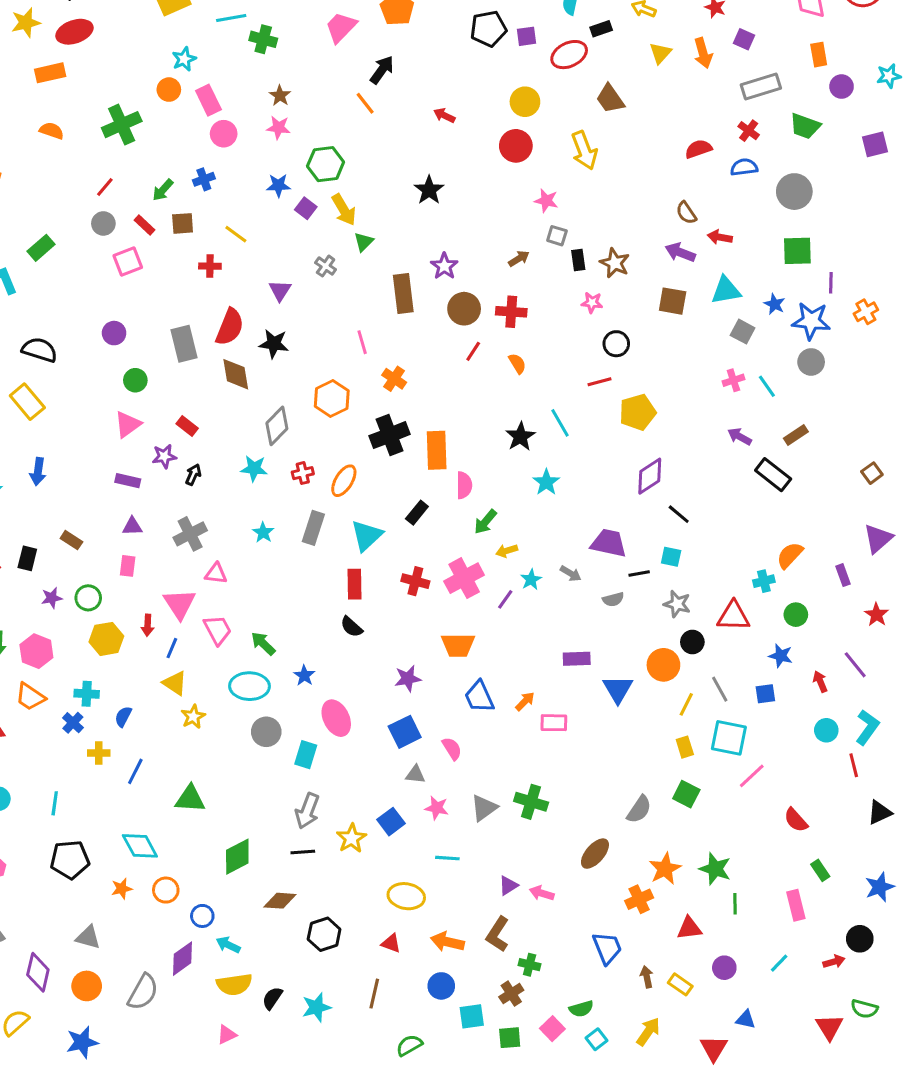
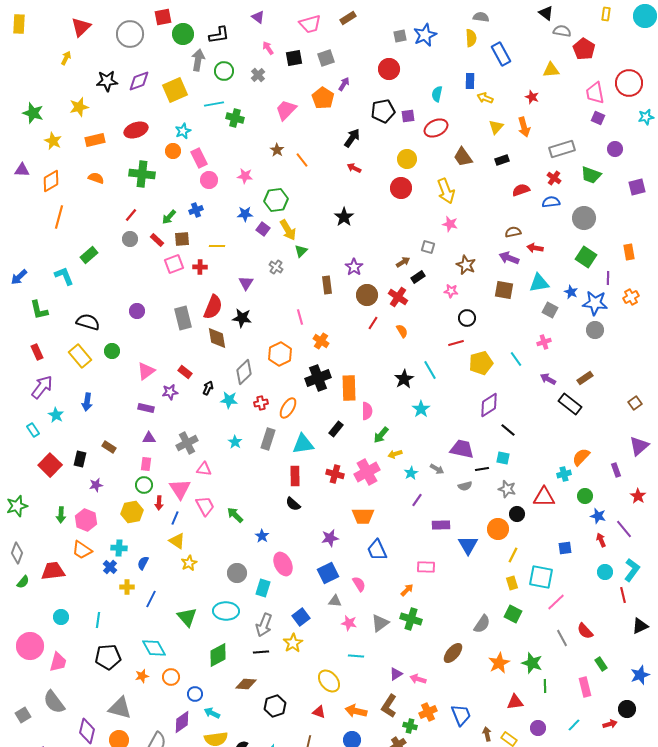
black rectangle: (601, 29) -> (502, 160), moved
red ellipse: (74, 32) -> (136, 130), moved
purple square: (744, 39) -> (598, 118), moved
orange rectangle: (819, 55) -> (629, 252), moved
black arrow: (382, 70) -> (352, 138), moved
cyan star: (889, 76) -> (646, 117), moved
brown star: (280, 96) -> (277, 150), moved
green cross: (122, 125) -> (142, 174), turned 30
pink star: (546, 201) -> (450, 224), moved
brown semicircle: (686, 213) -> (513, 232), turned 112
yellow line: (236, 234) -> (217, 246), turned -35
green square: (797, 251) -> (586, 257), turned 35
black rectangle: (578, 260) -> (418, 277), moved, turned 64
pink square: (128, 262) -> (174, 264), moved
brown rectangle: (403, 293) -> (327, 285), size x0.7
red cross: (511, 312) -> (398, 297), turned 30
green circle: (135, 380) -> (112, 351), moved
cyan line: (767, 386) -> (516, 359), moved
black arrow: (193, 475) -> (208, 388), moved
cyan triangle: (367, 535) -> (303, 444), turned 35
green circle: (88, 598) -> (144, 485), moved
purple line: (505, 599) -> (417, 500), moved
blue star: (781, 656) -> (598, 516), moved
cyan ellipse: (249, 686) -> (226, 611), moved
gray line: (720, 689) -> (562, 638), moved
orange arrow: (525, 701) -> (407, 590), moved
green triangle: (190, 799) -> (187, 617), turned 45
blue square: (391, 822) -> (301, 617), moved
yellow ellipse: (406, 896) -> (329, 681), turned 40
orange cross: (639, 899) -> (428, 712), moved
gray triangle: (88, 937) -> (120, 708), size x1.4

